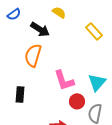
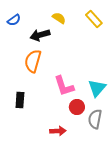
black arrow: (40, 29) -> (40, 35), turned 132
yellow rectangle: (94, 31) -> (94, 19), moved

